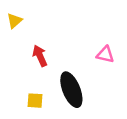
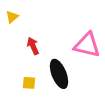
pink triangle: (105, 55) -> (87, 45), size x1.8

